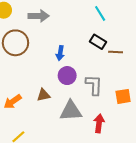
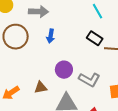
blue arrow: (60, 53) -> (51, 36), moved
gray L-shape: (94, 85) -> (89, 80), turned 115

